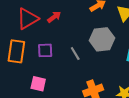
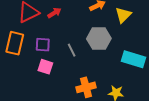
pink square: (38, 84) -> (45, 67), moved

